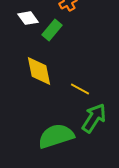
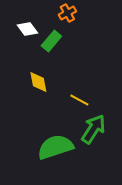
yellow diamond: (39, 71) -> (38, 82), size x0.7

